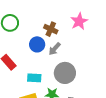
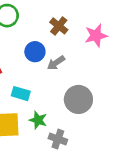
brown cross: (51, 29) -> (59, 26), moved
gray circle: (65, 73) -> (78, 99), moved

